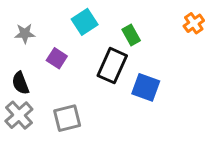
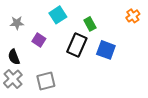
blue square: (146, 87) -> (106, 50), moved

